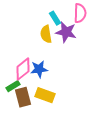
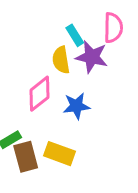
pink diamond: (23, 69) -> (40, 94), moved
blue star: (39, 69) -> (76, 106), moved

